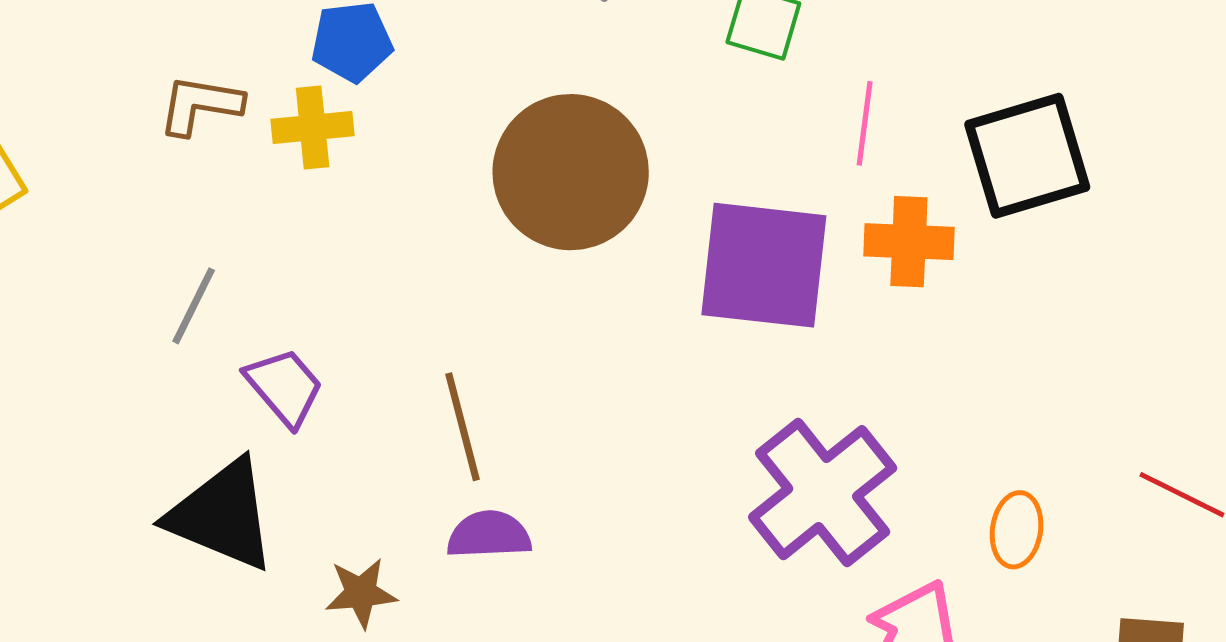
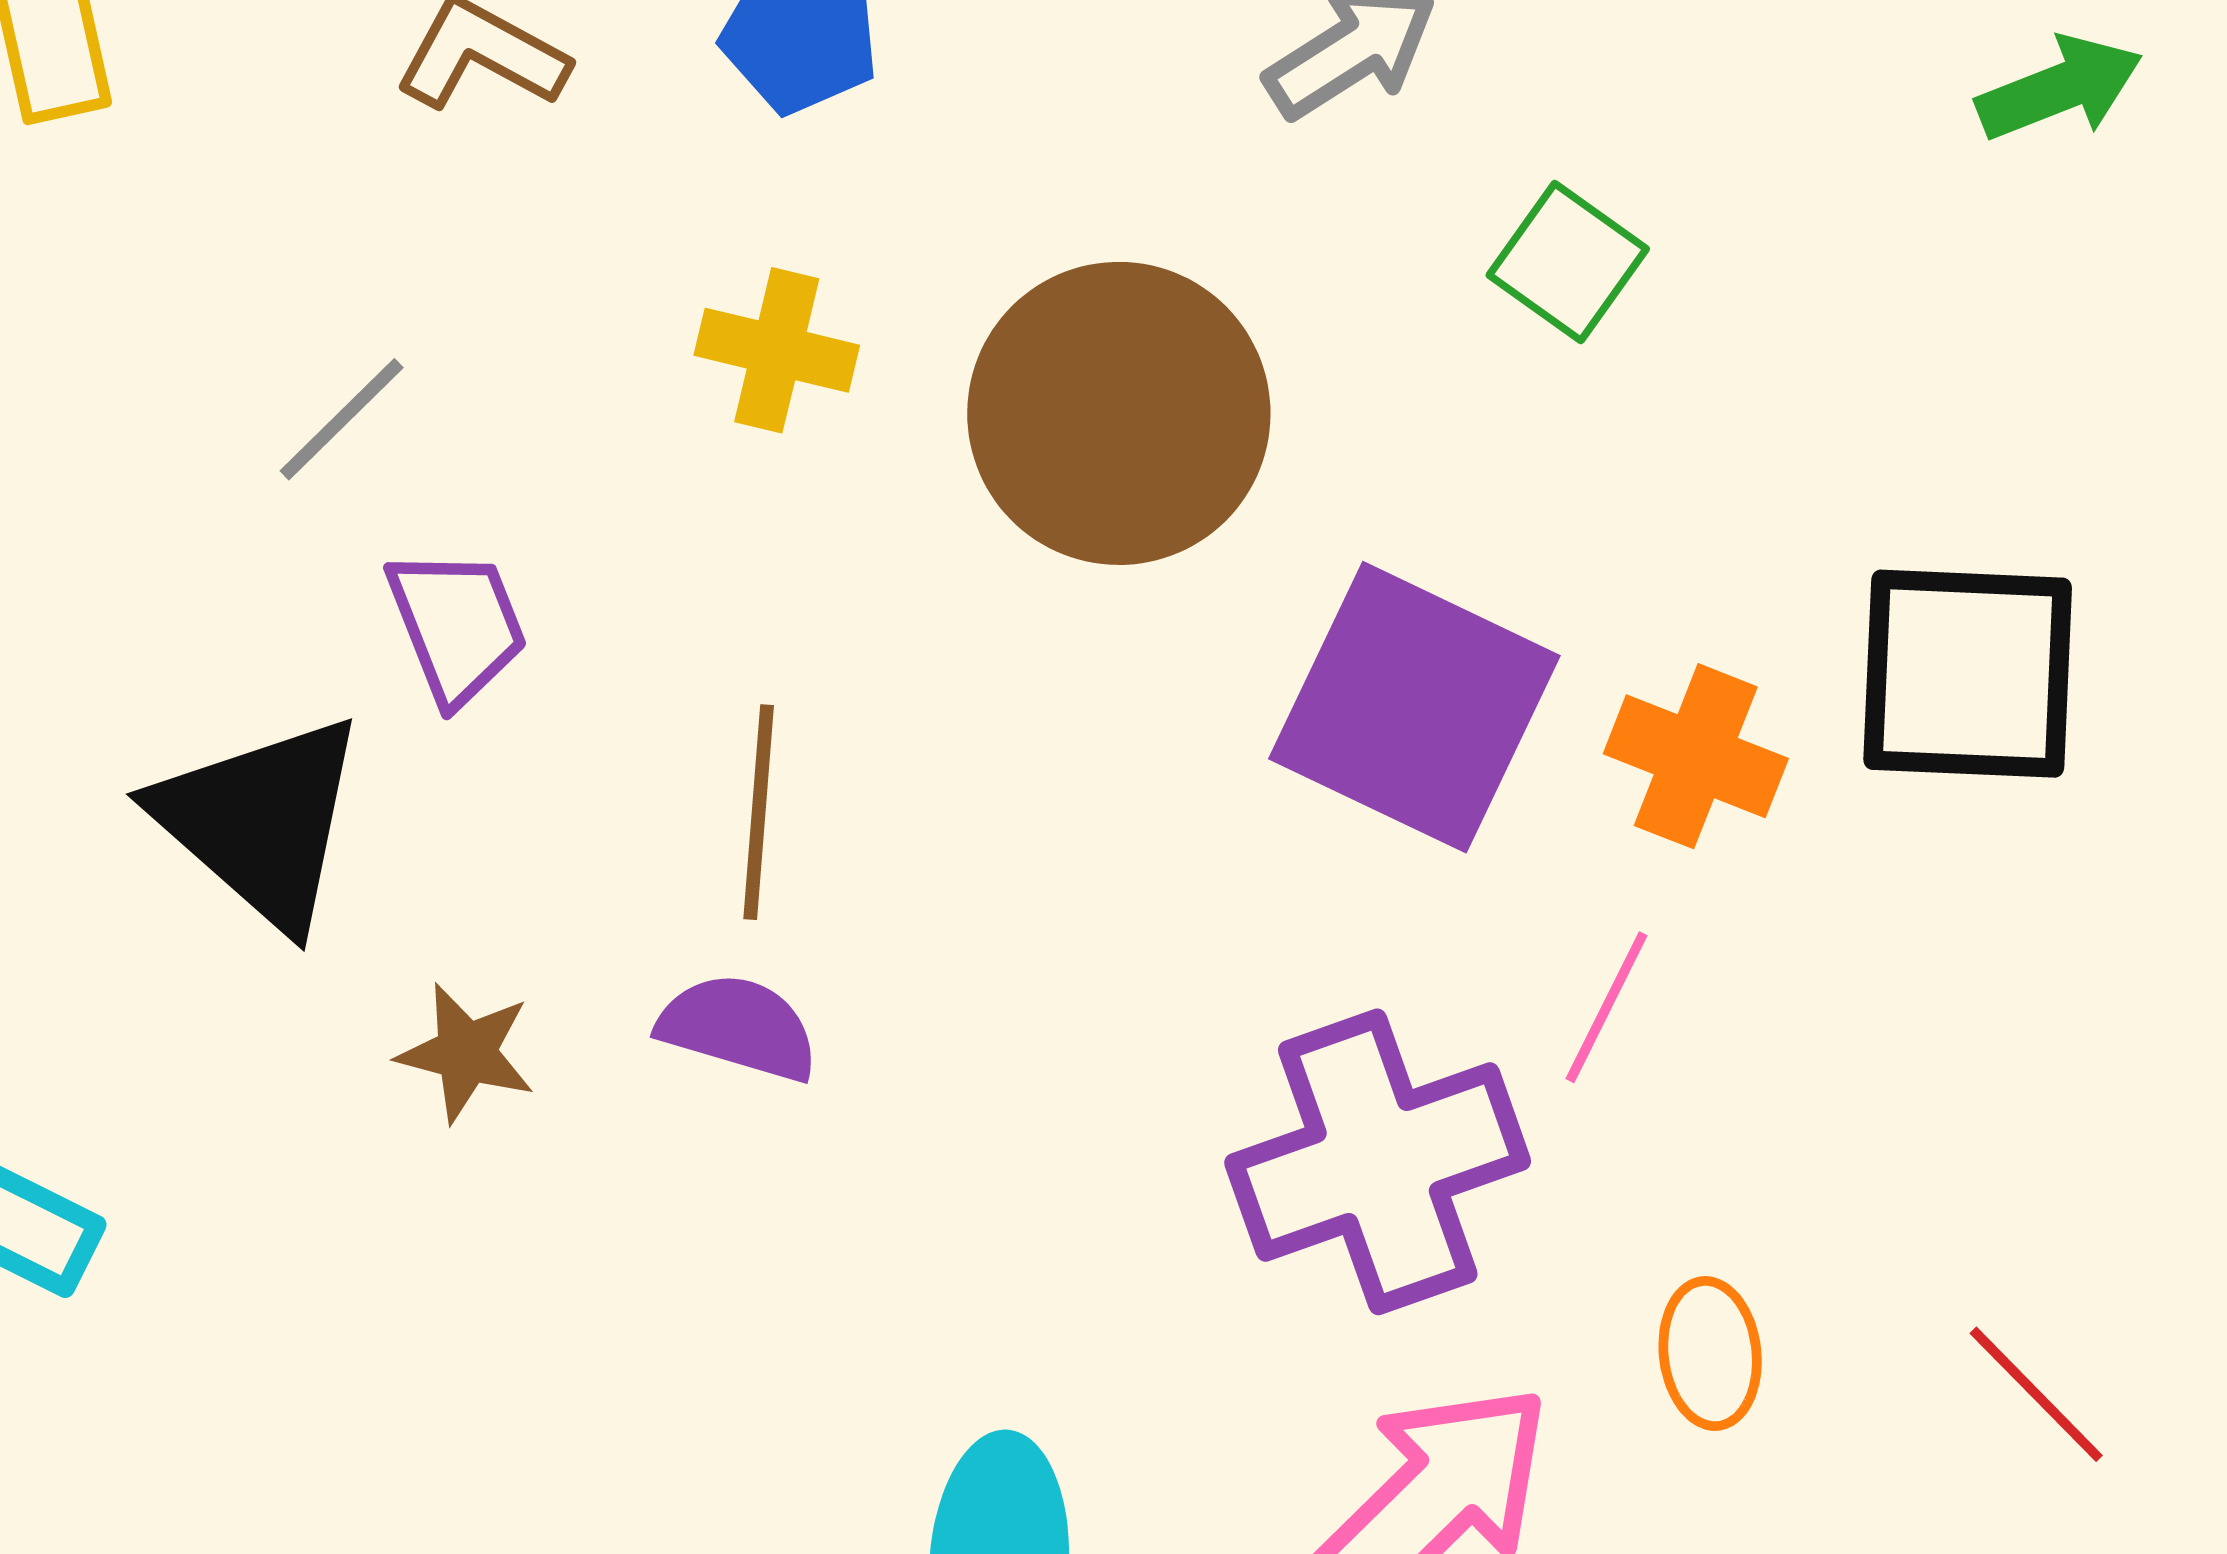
pink line: (865, 123) -> (1607, 1007), moved
yellow cross: (313, 128) -> (777, 350), moved
orange ellipse: (1017, 530) -> (1710, 1354), turned -34

